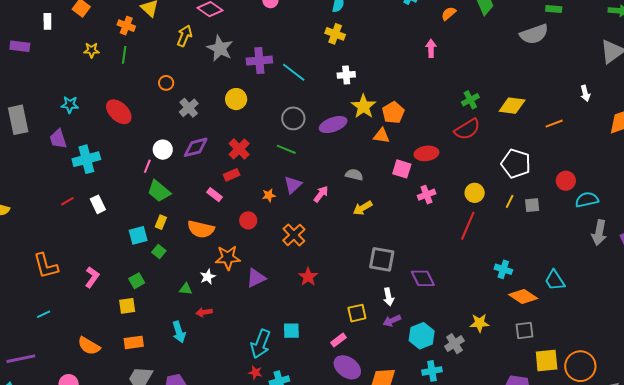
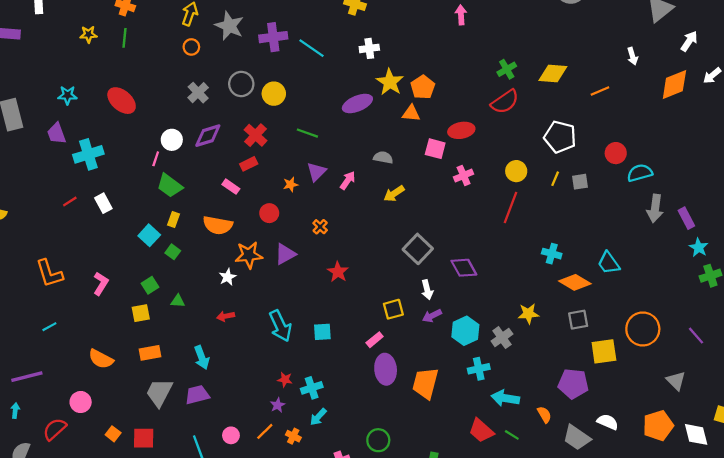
orange circle: (166, 83) -> (191, 47), moved
yellow circle: (236, 99) -> (274, 94), moved
gray circle: (293, 118) -> (241, 84), moved
cyan square: (138, 235) -> (149, 235), turned -30
orange cross: (294, 235) -> (320, 227), size x0.6
gray square: (382, 259) -> (418, 249), turned 36
purple triangle: (256, 278) -> (285, 254), moved
green triangle: (186, 289) -> (178, 301), moved
cyan arrow: (179, 332) -> (202, 357), moved
cyan arrow: (261, 344) -> (280, 326), moved, turned -44
orange circle: (580, 366) -> (643, 329), moved
purple ellipse: (347, 367) -> (386, 369), turned 52

